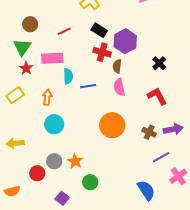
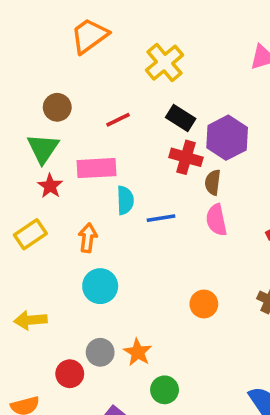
orange circle: (112, 125) -> (204, 304), moved, size x0.6

